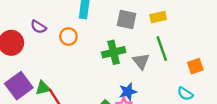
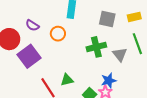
purple square: (19, 86) -> (29, 56), moved
green triangle: (43, 88) -> (67, 80), moved

